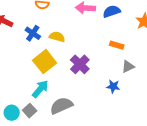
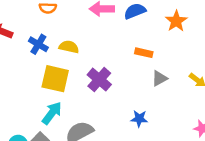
yellow square: (45, 62) -> (55, 79), turned -35
blue star: (113, 86) -> (139, 119), moved

